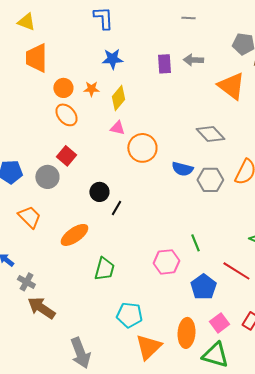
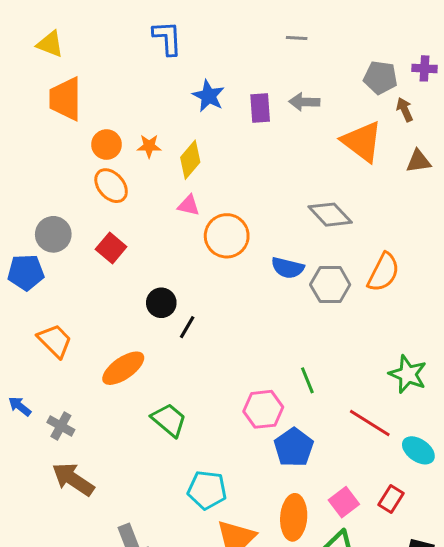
blue star: (112, 59) -> (208, 96), moved, turned 30
gray circle: (47, 177) -> (53, 234), moved
green trapezoid: (104, 269) -> (169, 420), turned -65
gray cross: (26, 282) -> (61, 426), moved
blue pentagon: (203, 287) -> (294, 447), moved

